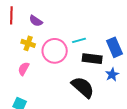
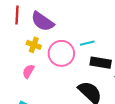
purple semicircle: (36, 21) -> (42, 21), size x1.6

